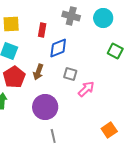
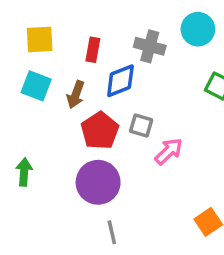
gray cross: (71, 16) -> (150, 46), moved
brown arrow: (38, 72) -> (76, 95), moved
red pentagon: (14, 77) -> (100, 131), moved

